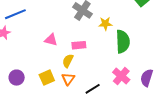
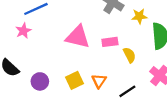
pink triangle: (51, 40) -> (78, 37), size x1.6
yellow semicircle: (68, 61) -> (129, 55), moved, turned 128

